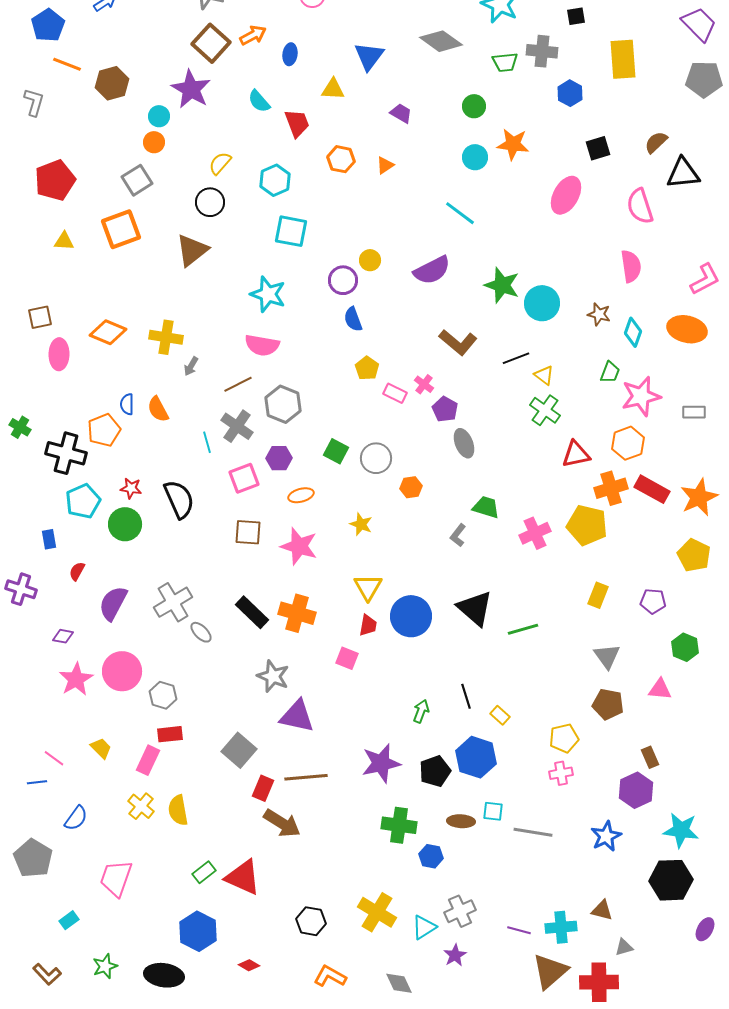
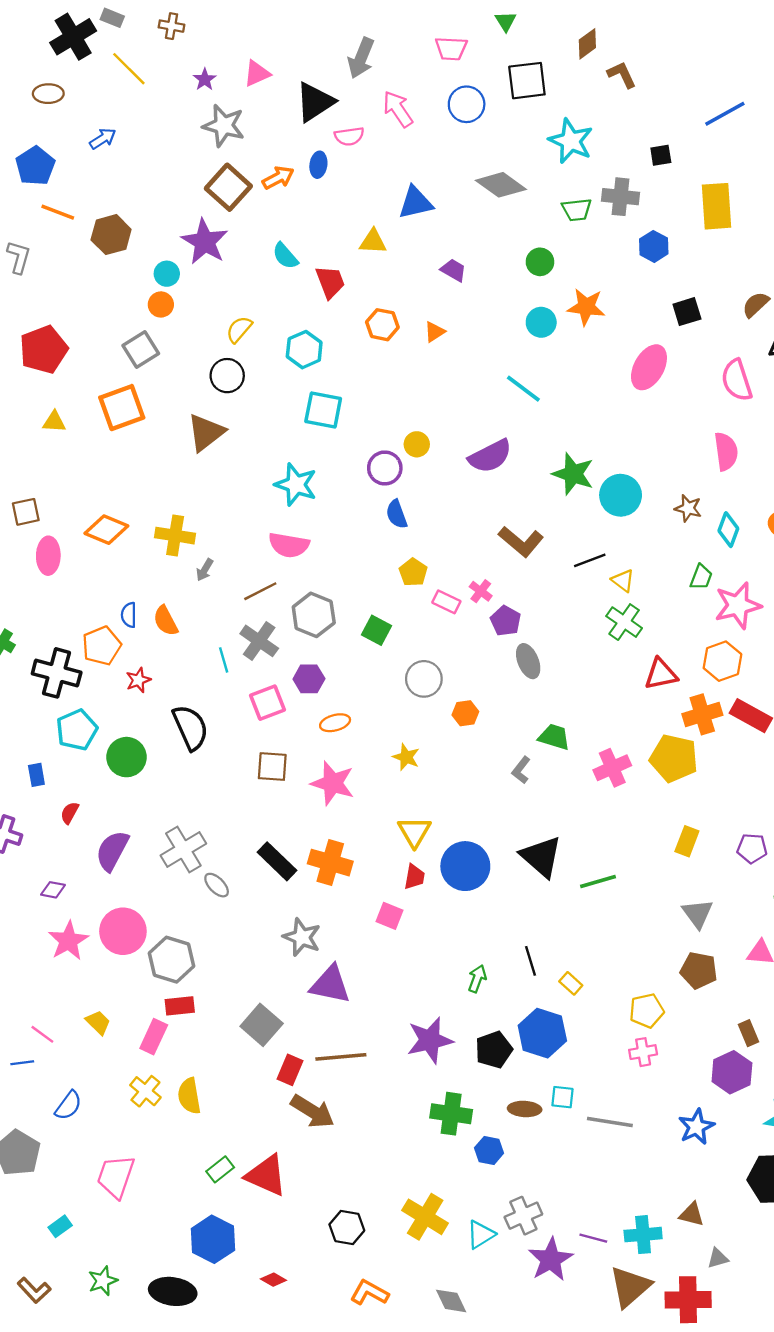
blue ellipse: (290, 54) -> (318, 165), moved
blue triangle: (369, 56) -> (416, 203), turned 40
green square: (336, 451) -> (376, 630), moved
red star: (131, 488) -> (138, 680), moved, turned -30
gray hexagon: (163, 695) -> (172, 960), size x1.4
purple star: (455, 955) -> (551, 1259), moved, size x1.6

